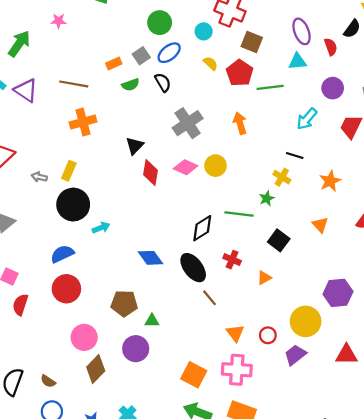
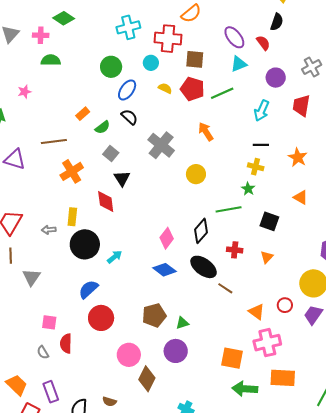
gray square: (141, 56) -> (111, 153), moved
pink diamond: (186, 167) -> (167, 238), moved, turned -60
red diamond: (151, 172) -> (106, 201), moved

